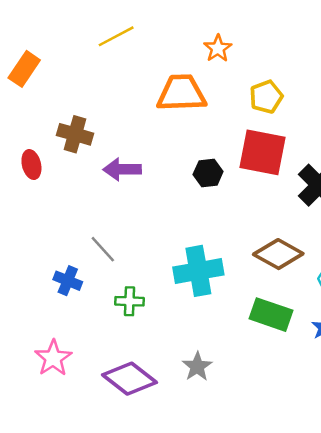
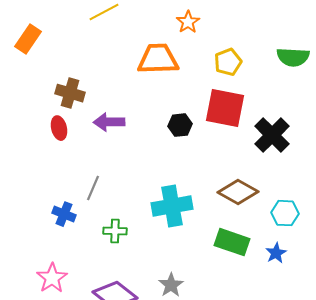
red ellipse: (31, 165) -> (59, 128), moved
gray line: (103, 249) -> (93, 188), turned 65

